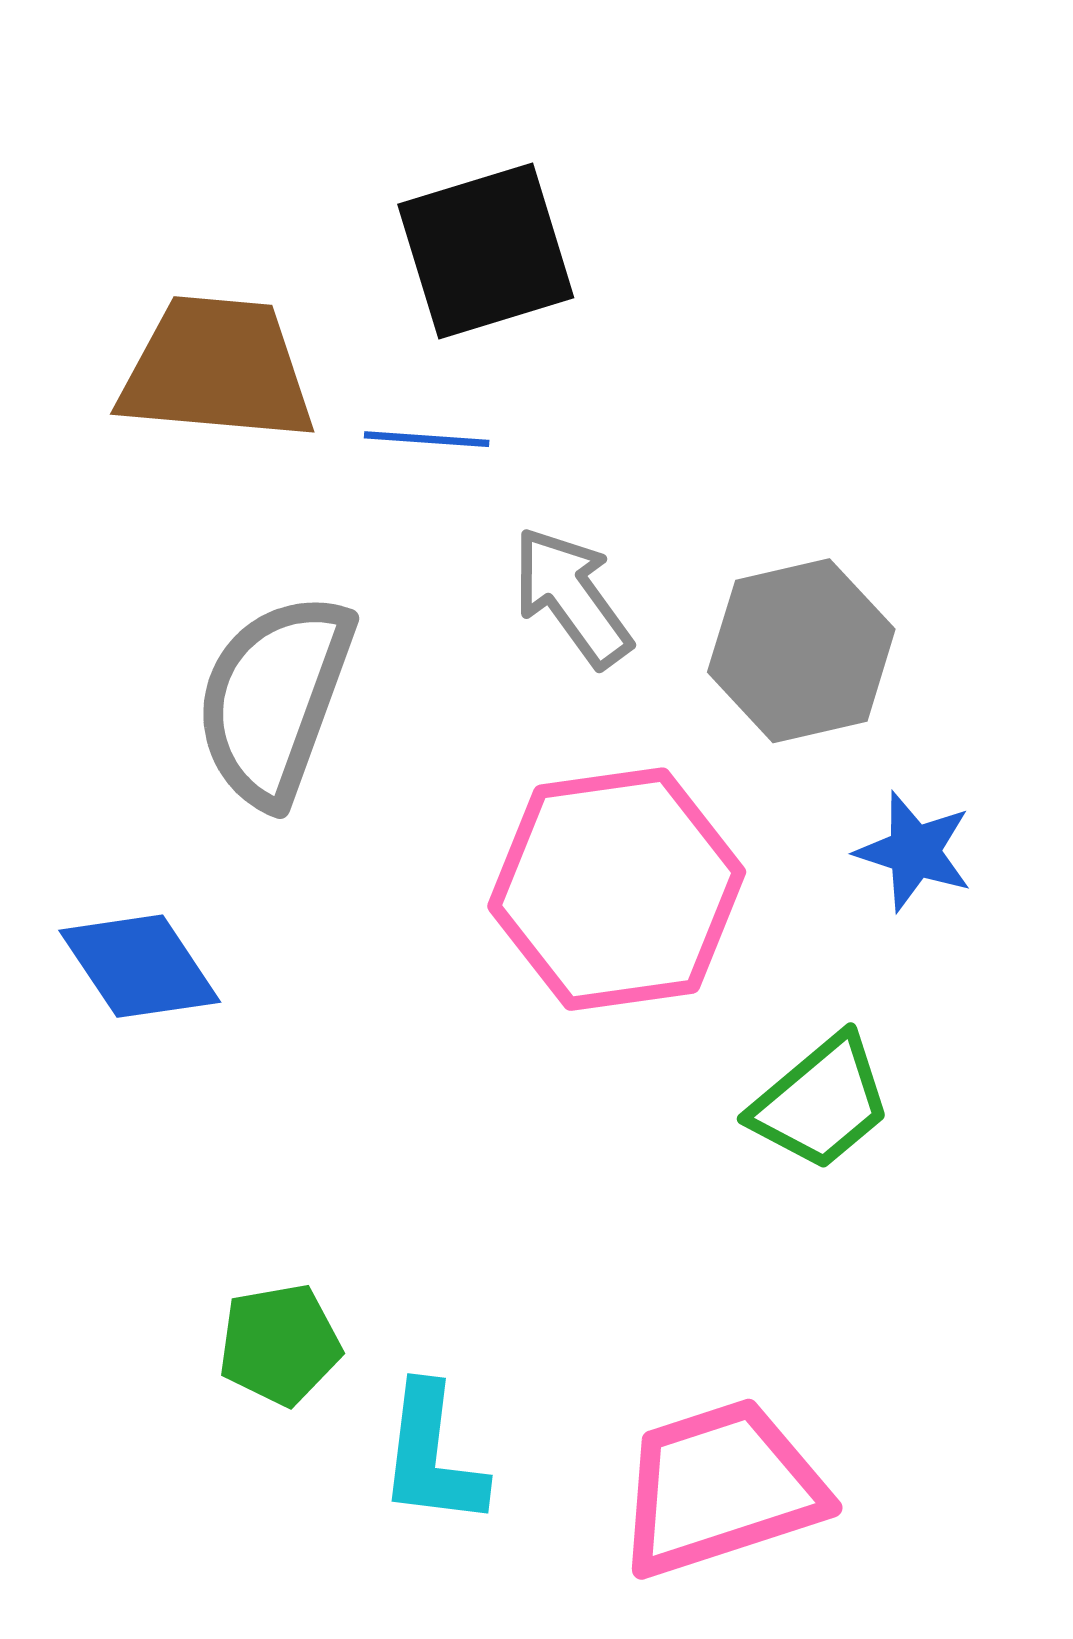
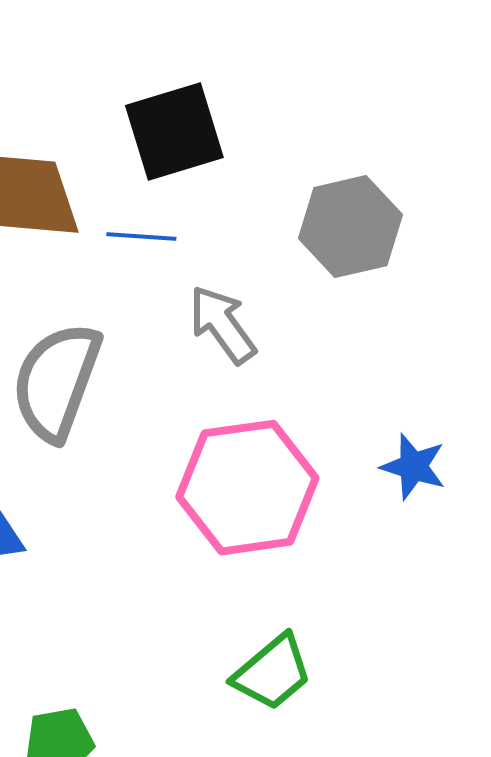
gray hexagon: (801, 651) -> (350, 227), moved
green trapezoid: (821, 1102) -> (272, 673), moved

